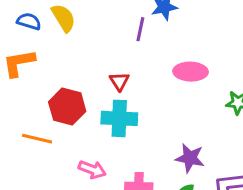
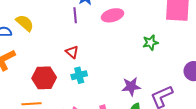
pink ellipse: (190, 72) -> (113, 15), moved
cyan cross: (119, 118) -> (79, 75), size x0.7

